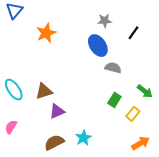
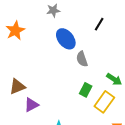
gray star: (105, 21) -> (53, 10), moved
gray semicircle: (113, 68) -> (82, 59), turned -119
yellow rectangle: (133, 114) -> (104, 102), size x1.5

